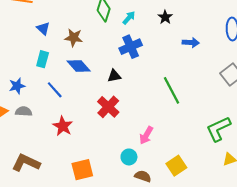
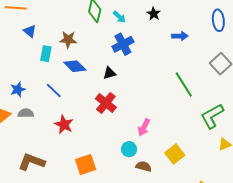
cyan arrow: (129, 18) -> (119, 17), turned 96
blue triangle: (43, 28) -> (30, 31), moved
cyan rectangle: (43, 59) -> (46, 54), moved
green line: (171, 90) -> (184, 85), moved

